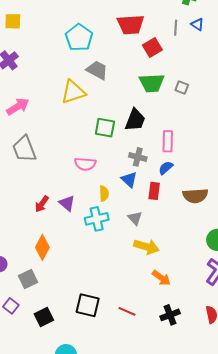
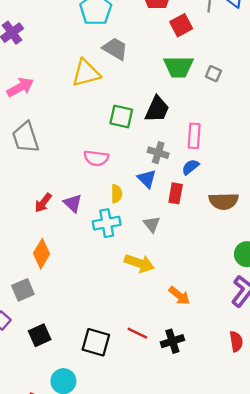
yellow arrow: (146, 247) -> (139, 263), moved
black square: (88, 305) -> (96, 342), moved
black cross: (170, 315) -> (172, 341), moved

